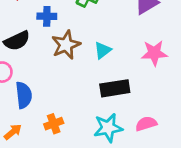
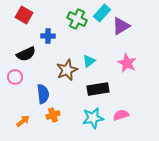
brown star: (66, 45) -> (67, 70), moved
pink star: (154, 53) -> (127, 63), turned 30
blue semicircle: (24, 95) -> (43, 94), moved

